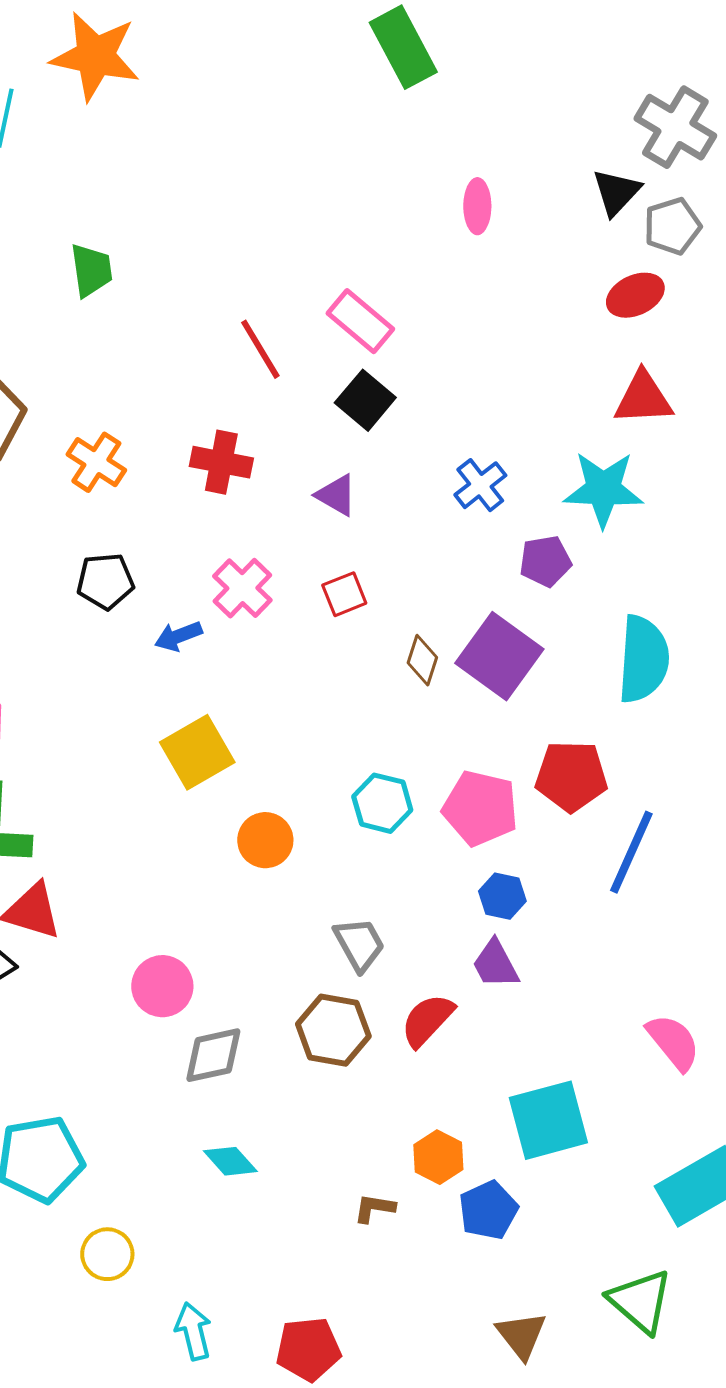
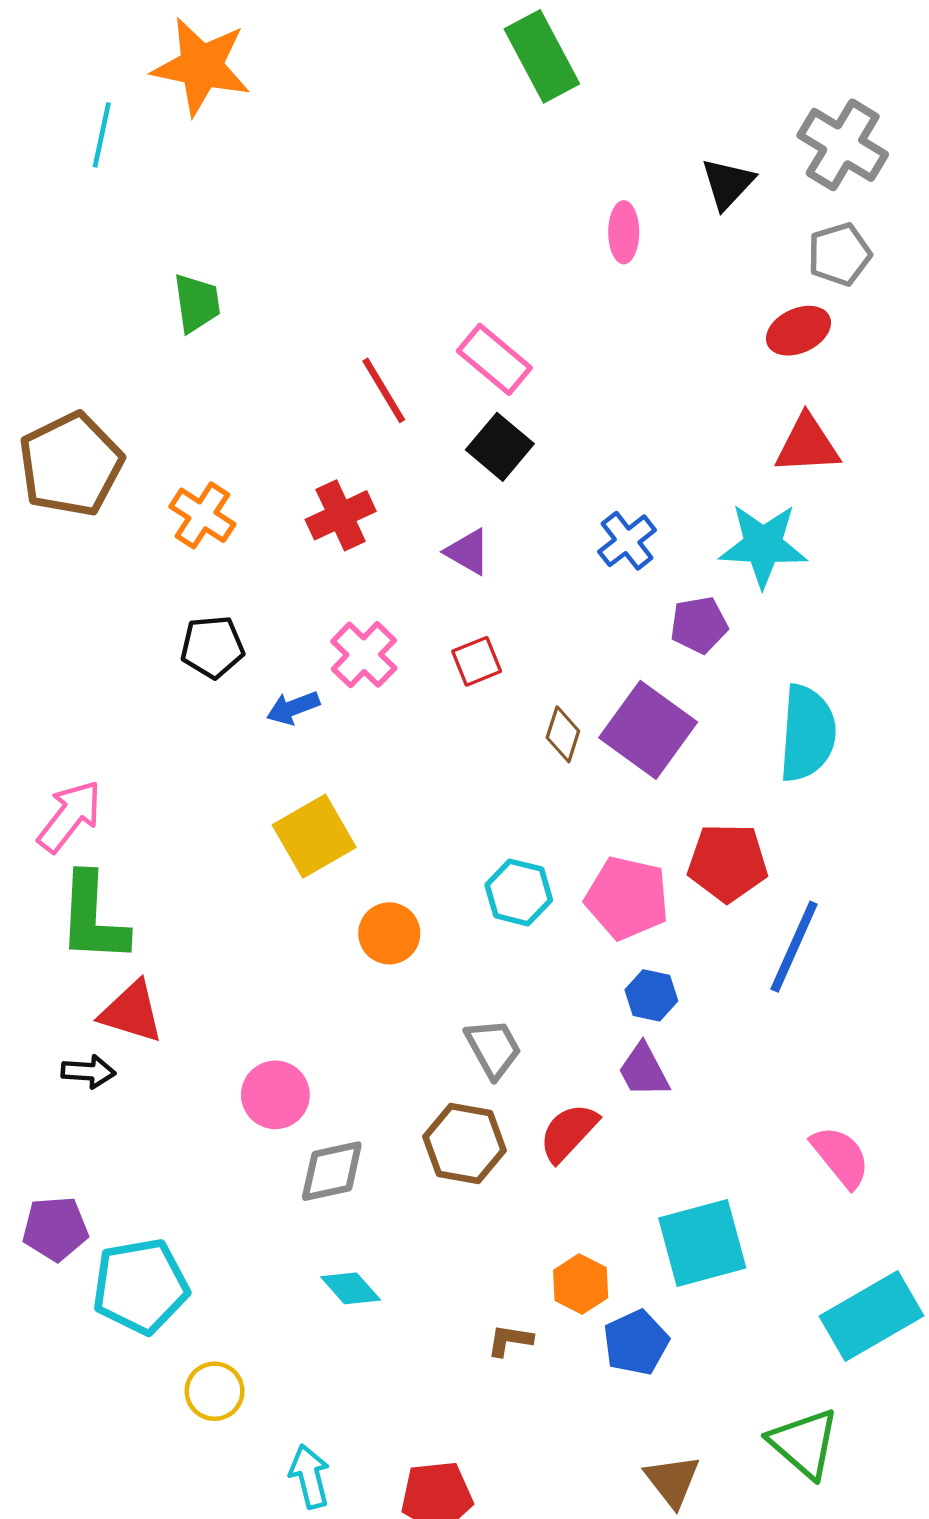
black triangle: (616, 192) -> (728, 184), moved
red cross: (221, 462) -> (341, 515), turned -36

